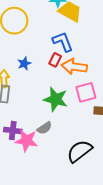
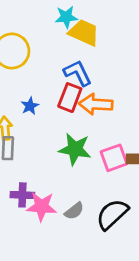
red rectangle: (55, 60) -> (70, 98), size x1.5
pink square: (86, 92) -> (114, 158), moved
gray semicircle: (44, 128) -> (74, 211), moved

